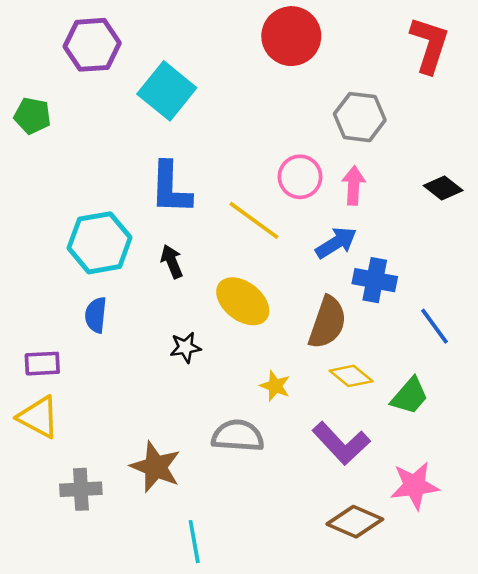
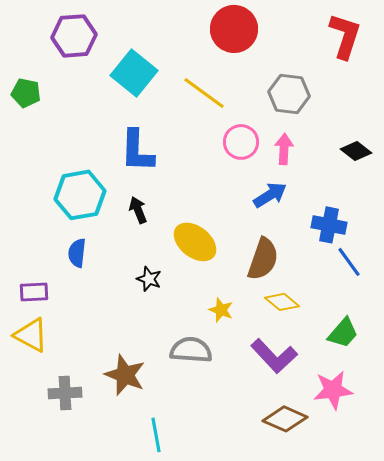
yellow line: (254, 220) -> (204, 93), moved
blue cross: (375, 280) -> (329, 225), moved
black star: (185, 347) -> (149, 279), turned 30
green trapezoid: (410, 396) -> (343, 333), moved

